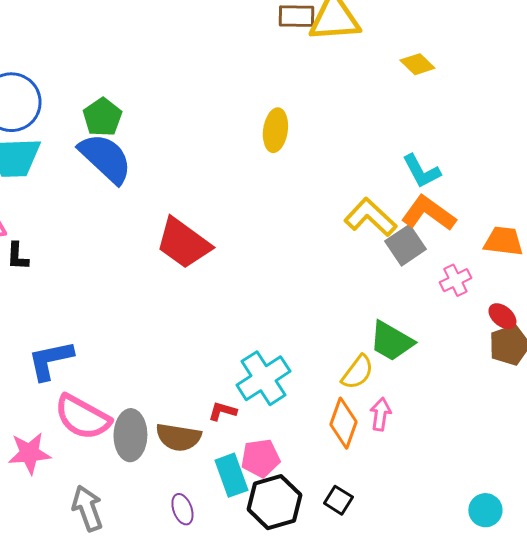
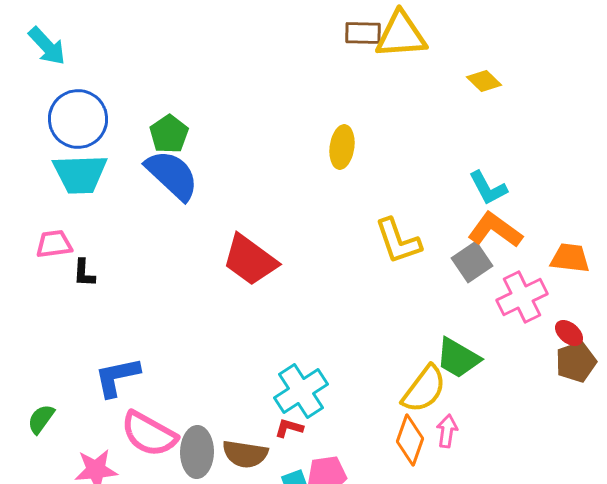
yellow L-shape: (370, 217) -> (398, 241), moved, turned -152
pink cross: (455, 280) -> (522, 297), size x1.6
yellow semicircle: (357, 372) -> (424, 389), size x1.4
cyan cross: (263, 378) -> (301, 391), moved

